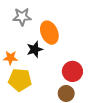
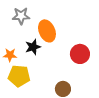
red circle: (72, 71) -> (80, 54), moved

